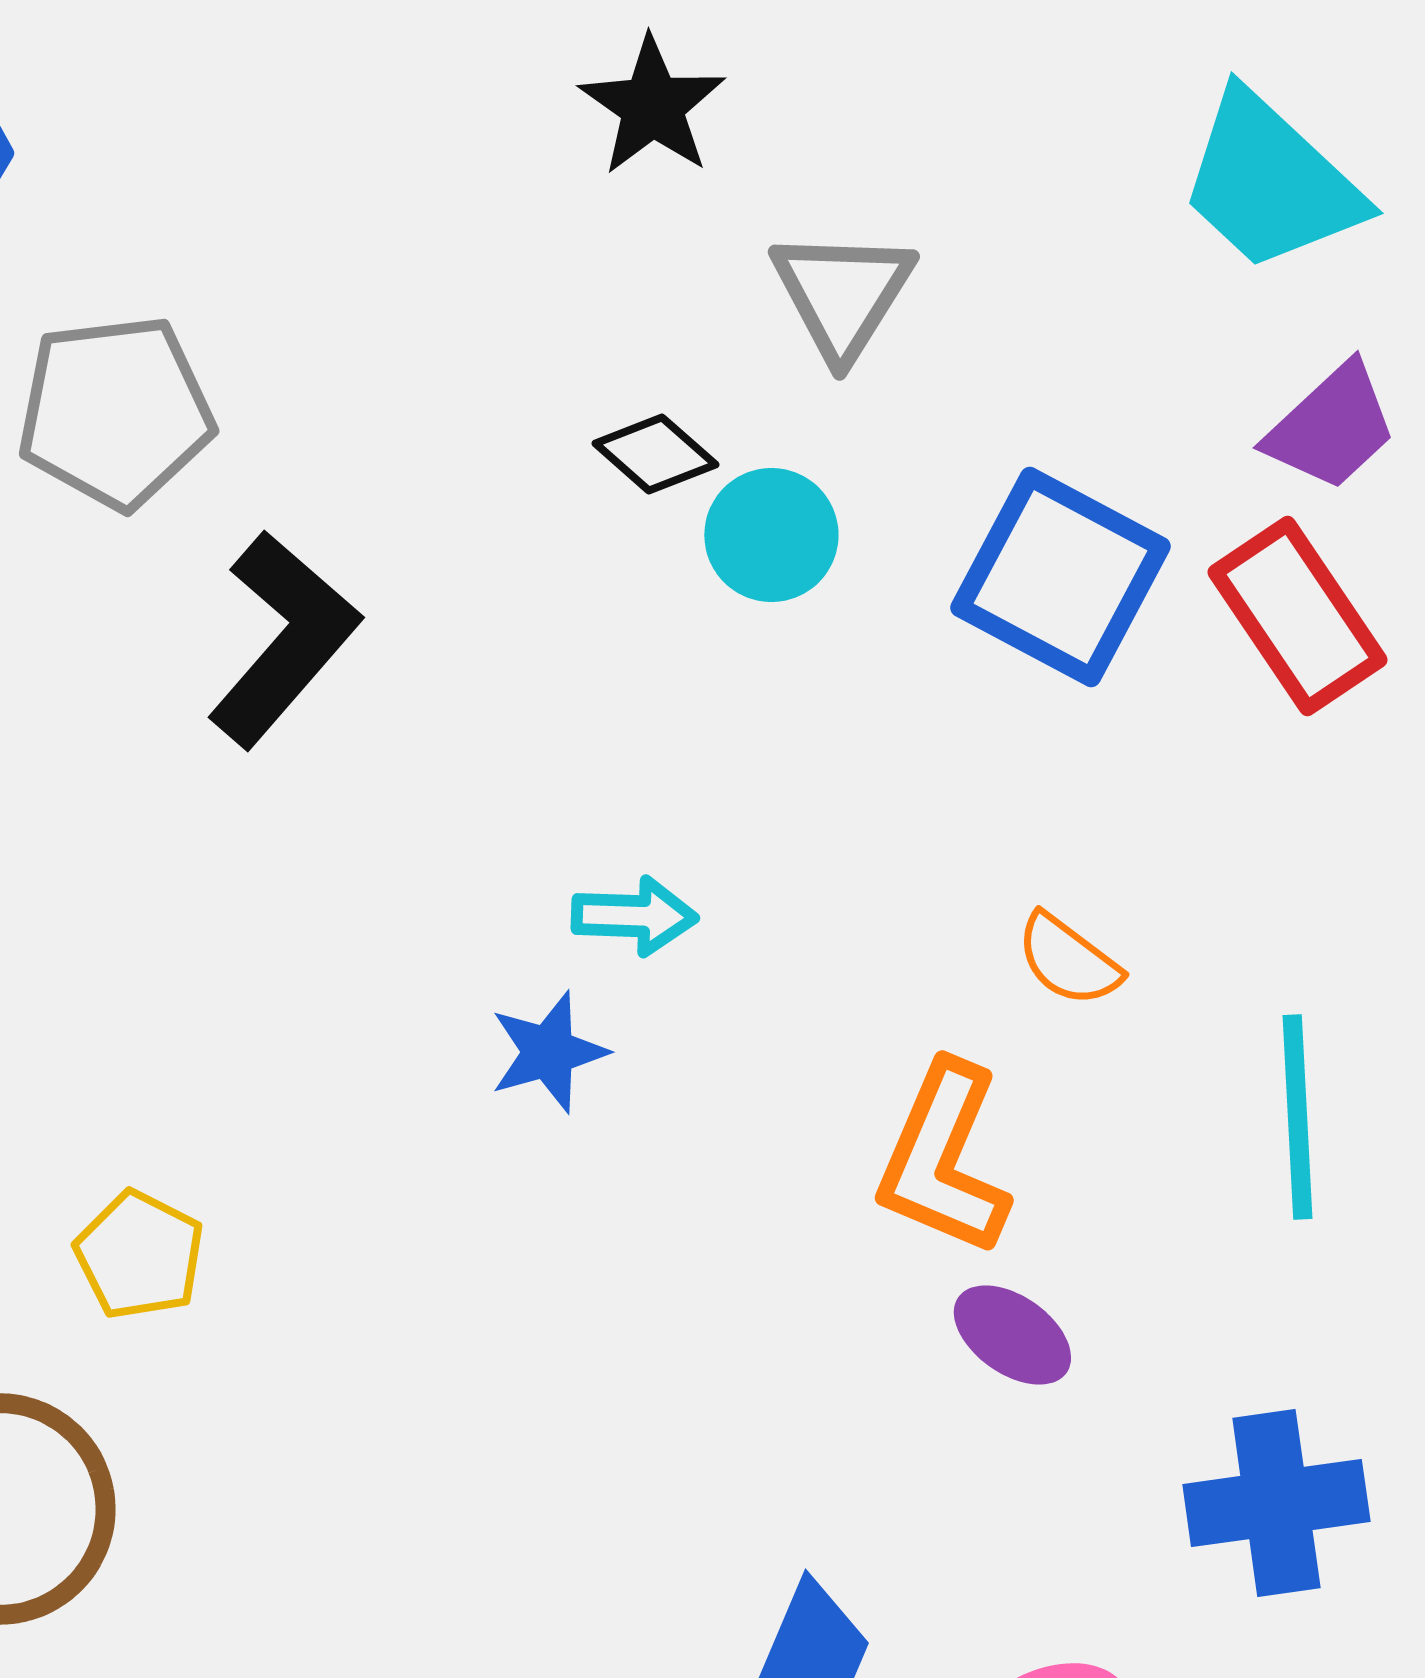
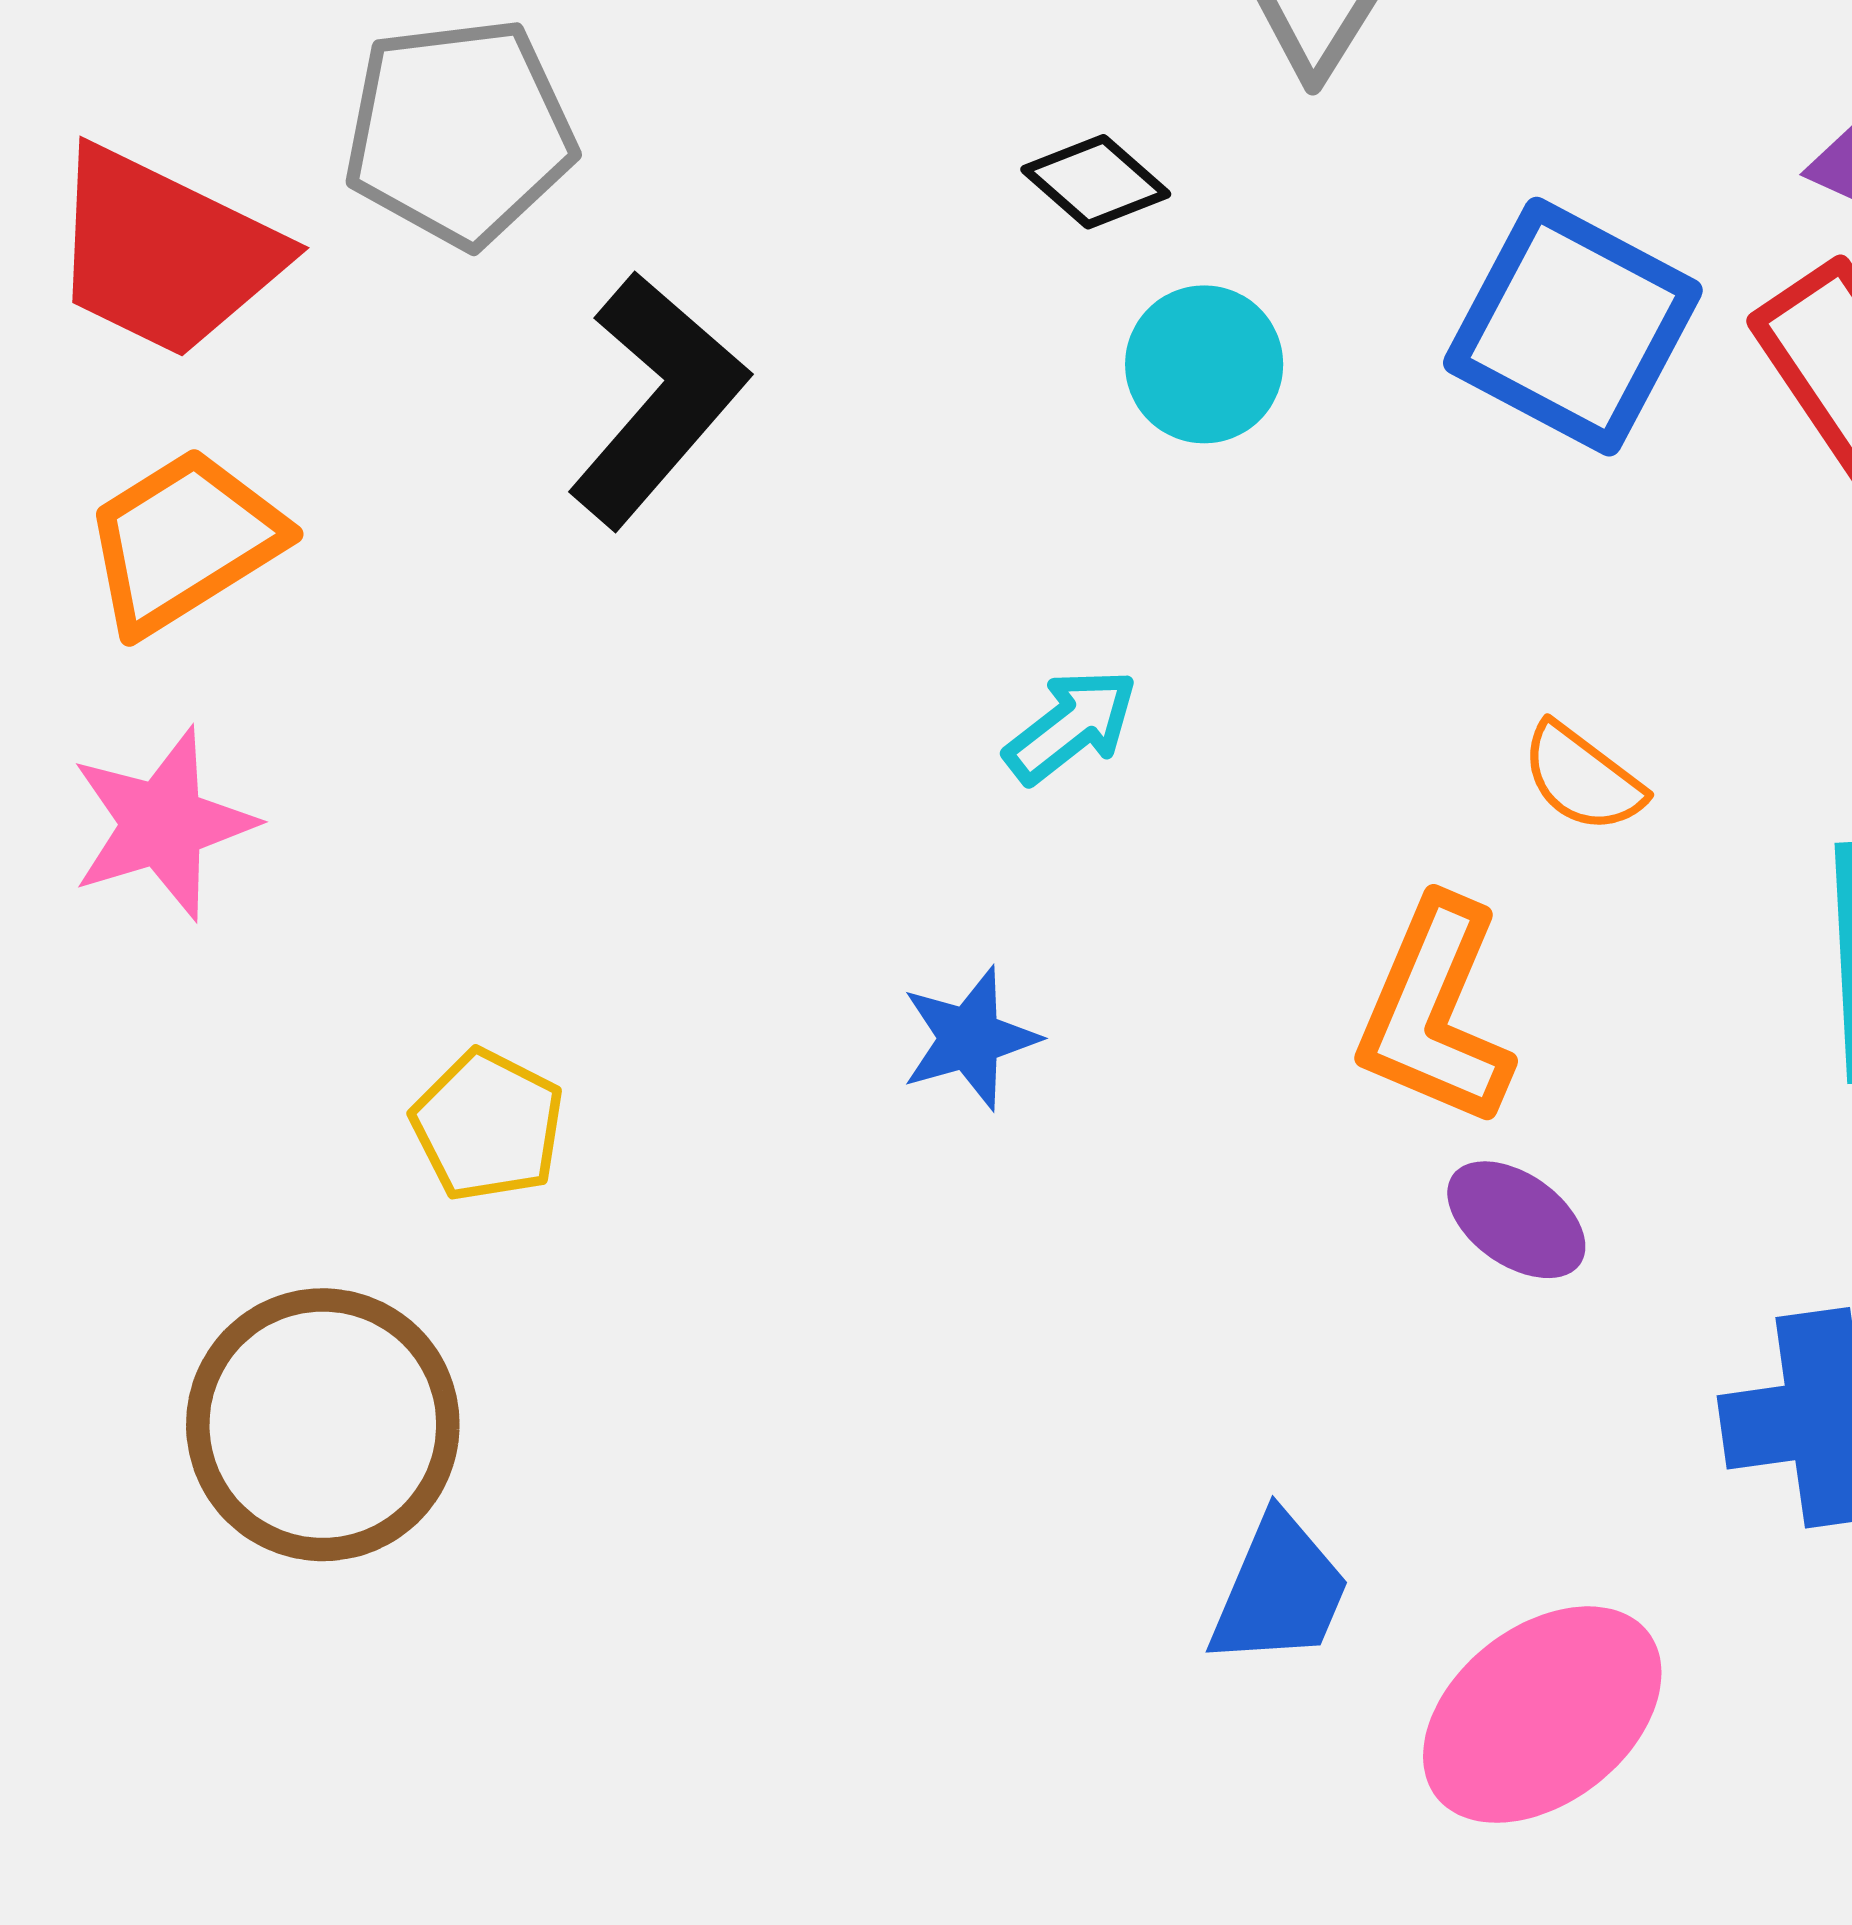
cyan circle: (771, 535) -> (1204, 364), moved
cyan arrow: (634, 916) -> (1071, 726), turned -40
blue star: (548, 1052) -> (970, 1038), moved

